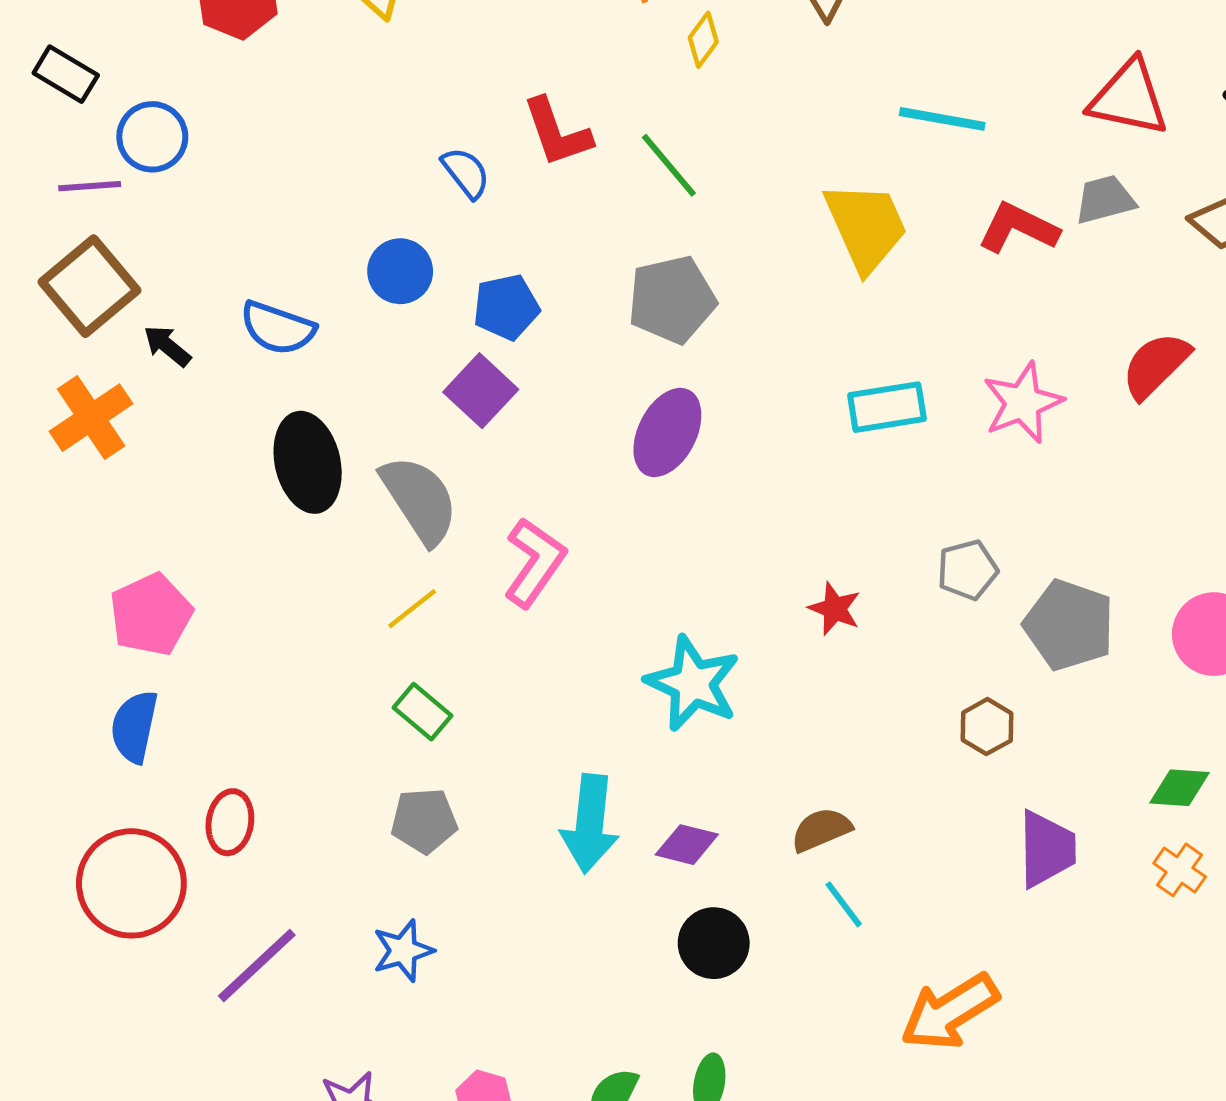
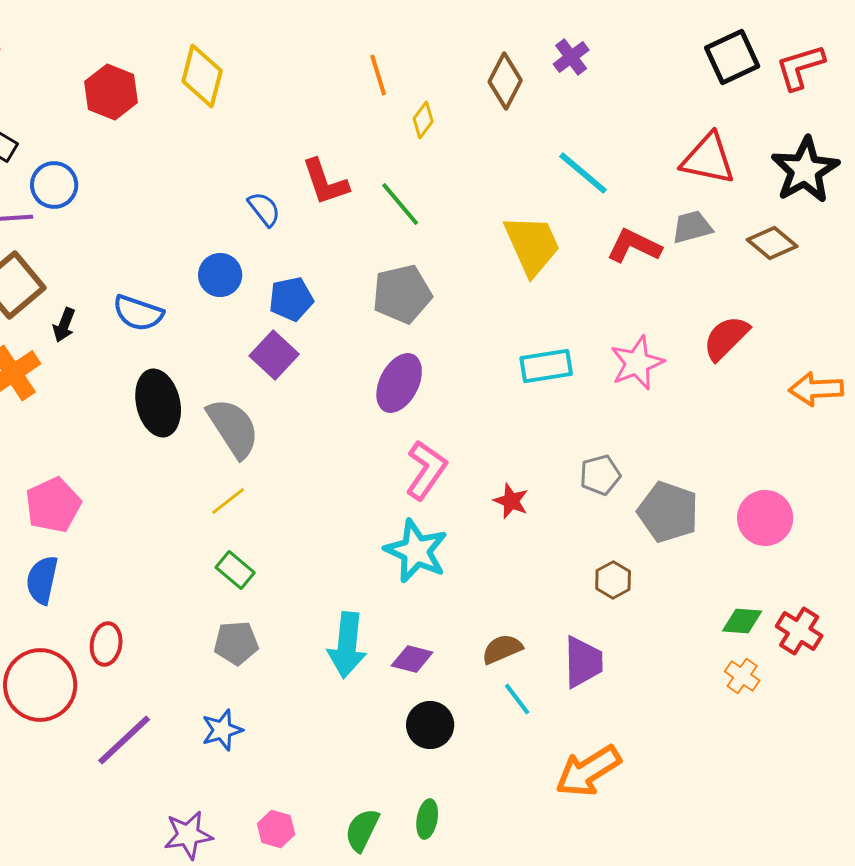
cyan line: (942, 119) -> (583, 173), turned 30
black arrow: (167, 346) -> (64, 325), turned -108
pink L-shape: (535, 562) -> (426, 470), moved
purple trapezoid: (1047, 849) -> (583, 662), moved

